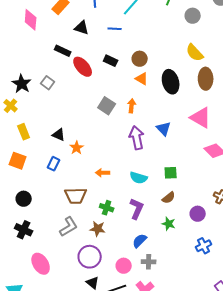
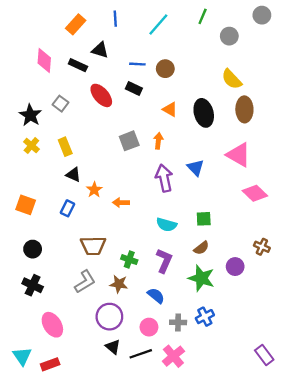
pink diamond: (31, 20) -> (44, 61), moved
blue line: (115, 29) -> (137, 64), moved
black rectangle: (63, 51) -> (78, 65), moved
brown circle: (140, 59) -> (165, 69), moved
gray square: (48, 83) -> (61, 104), moved
yellow cross: (11, 106) -> (31, 145), moved
gray square: (107, 106) -> (129, 141), turned 36
yellow rectangle: (24, 132) -> (65, 147), moved
orange arrow: (103, 173) -> (121, 203), moved
green star: (169, 224) -> (201, 278), size x1.6
blue semicircle: (140, 241) -> (156, 296), moved, turned 84
blue cross: (204, 246) -> (205, 317), moved

